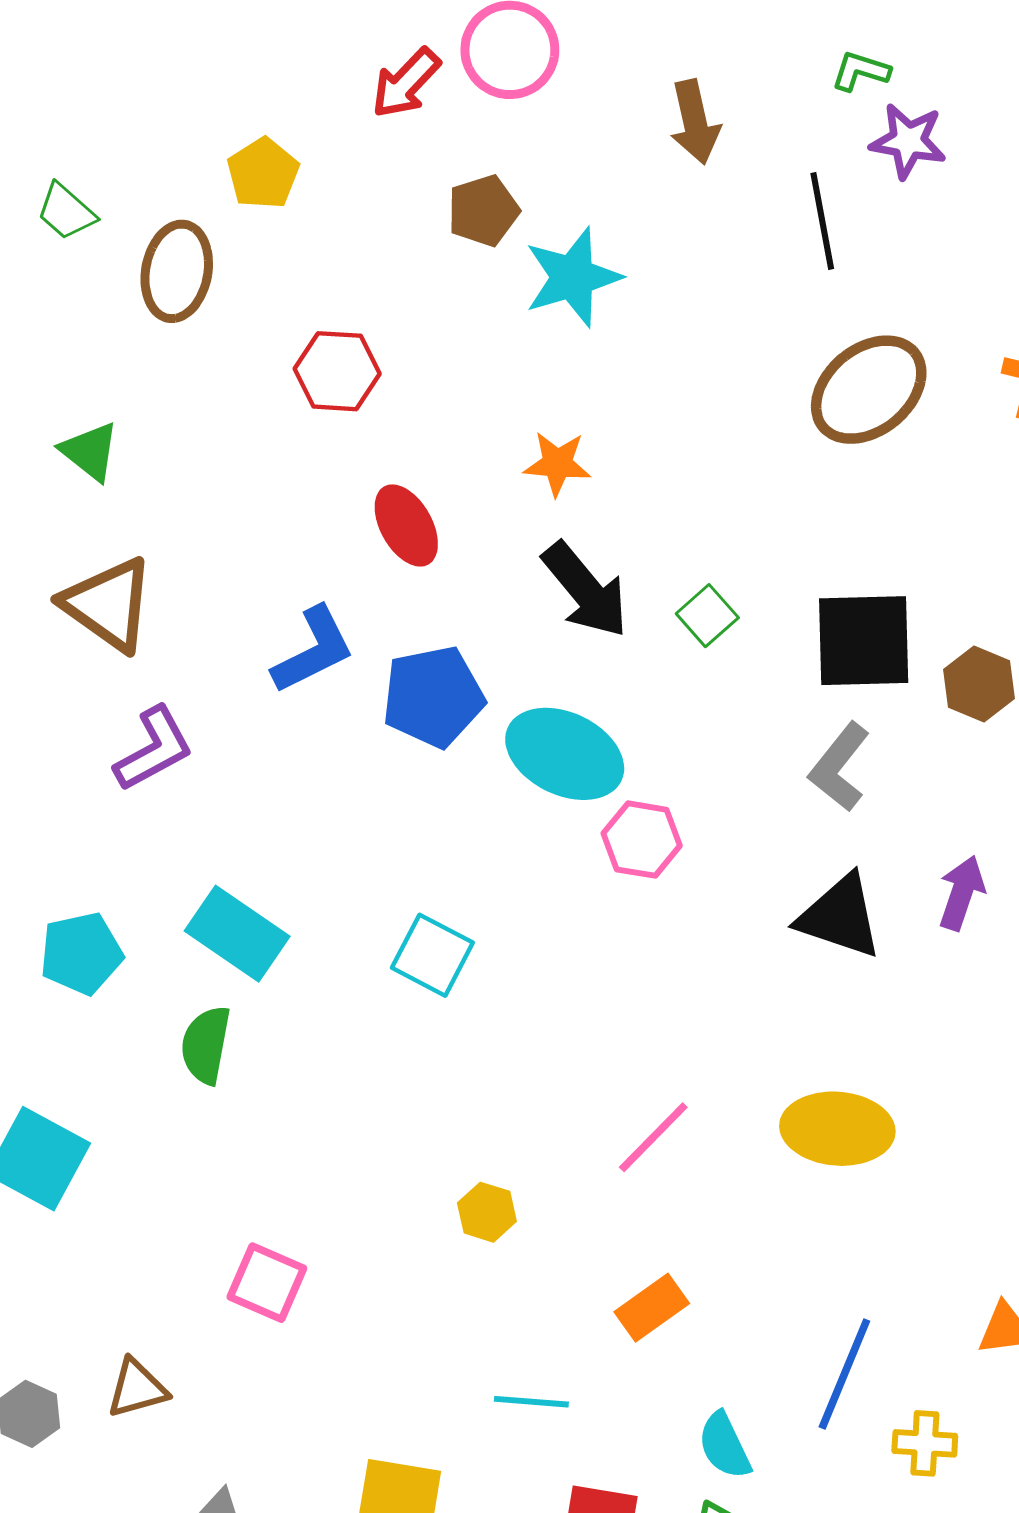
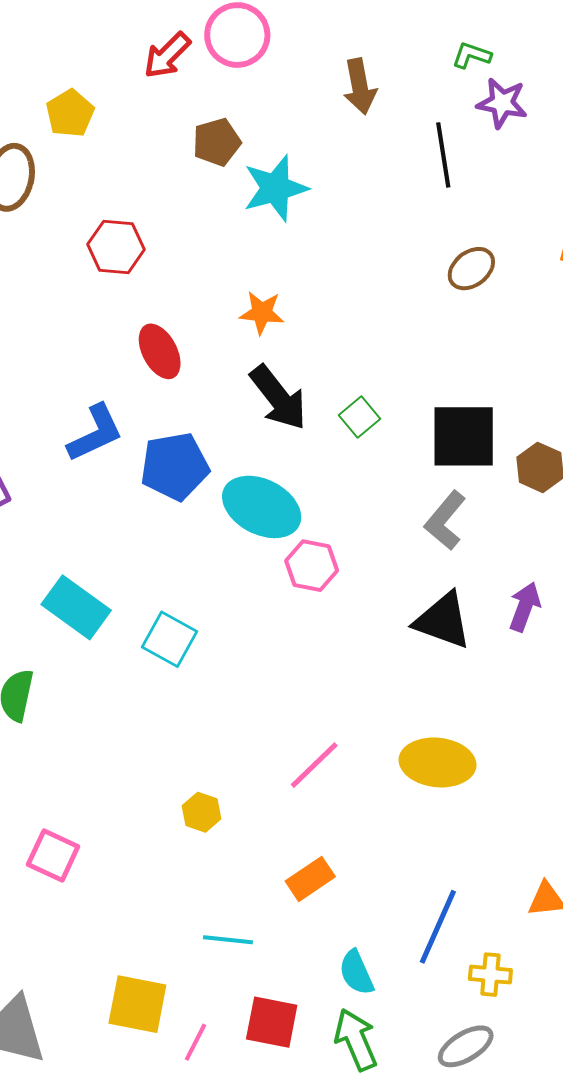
brown ellipse: (869, 390) -> (471, 269), size x0.6
cyan rectangle: (237, 934) -> (76, 607), moved

